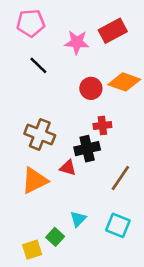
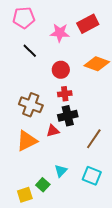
red circle: (91, 88) -> (61, 70), moved
red cross: (102, 125) -> (65, 94), moved
red triangle: (68, 168) -> (53, 131), turned -32

